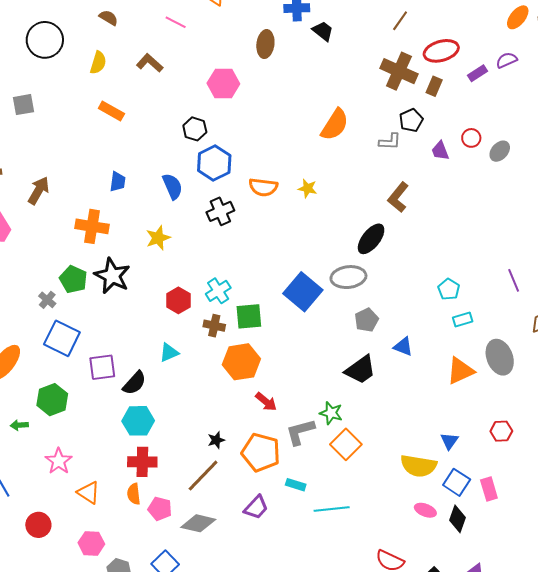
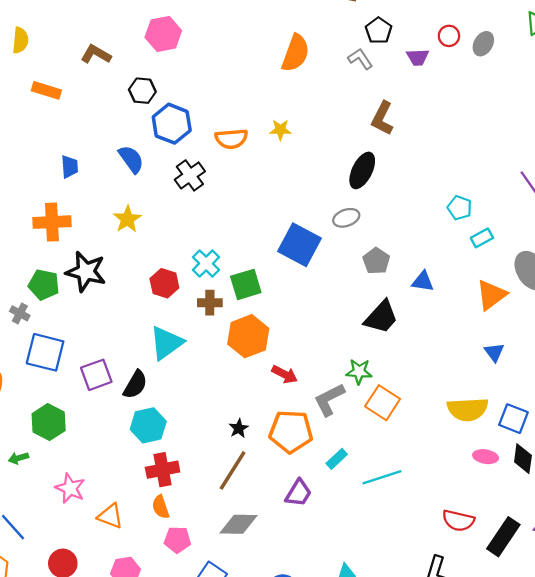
brown L-shape: (150, 63) -> (96, 54), moved
gray L-shape: (390, 142) -> (360, 59), turned -115
purple trapezoid: (440, 151) -> (418, 57), turned -60
gray ellipse: (348, 277) -> (346, 218), size x0.7
cyan triangle: (169, 353) -> (166, 343), size x1.6
blue triangle: (449, 441) -> (494, 352), moved
cyan rectangle: (296, 485) -> (337, 459), turned -48
pink pentagon: (160, 509) -> (177, 540), moved

